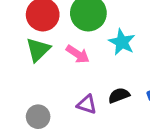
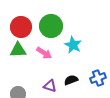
green triangle: (38, 50) -> (18, 50), turned 42

